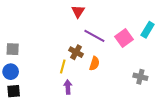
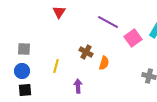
red triangle: (78, 11) -> (59, 12), moved
purple line: (94, 36) -> (108, 22), moved
yellow line: (63, 67) -> (56, 66), moved

